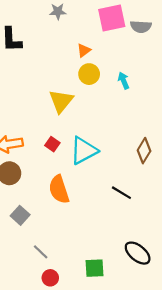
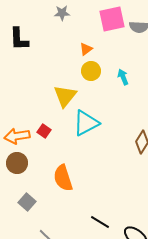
red square: (52, 144) -> (44, 131), moved
cyan triangle: (84, 151) -> (86, 123), moved
black line: (121, 193) -> (100, 222), moved

